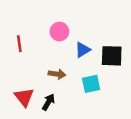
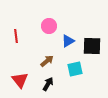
brown arrow: (57, 74) -> (47, 61), turned -48
black arrow: (48, 102) -> (48, 84), moved

